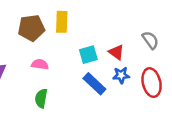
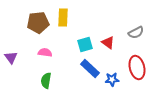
gray semicircle: (150, 40) -> (136, 32), turned 98
blue star: (121, 75) -> (112, 80), moved

